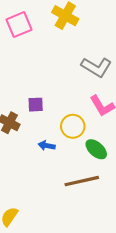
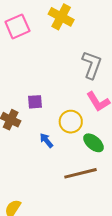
gray L-shape: (96, 67) -> (92, 65), turned -100
blue arrow: (47, 146) -> (46, 140), turned 42

